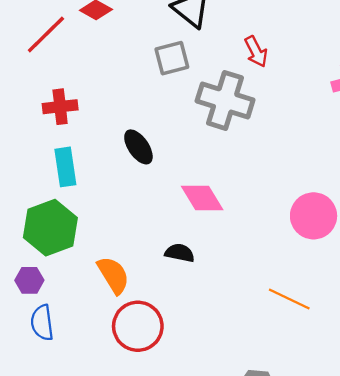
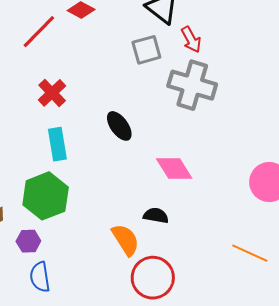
red arrow: (256, 52) -> (191, 40), moved
red cross: (60, 107) -> (52, 93), turned -36
orange semicircle: (113, 275) -> (125, 240), moved
red circle: (138, 326) -> (153, 278), moved

